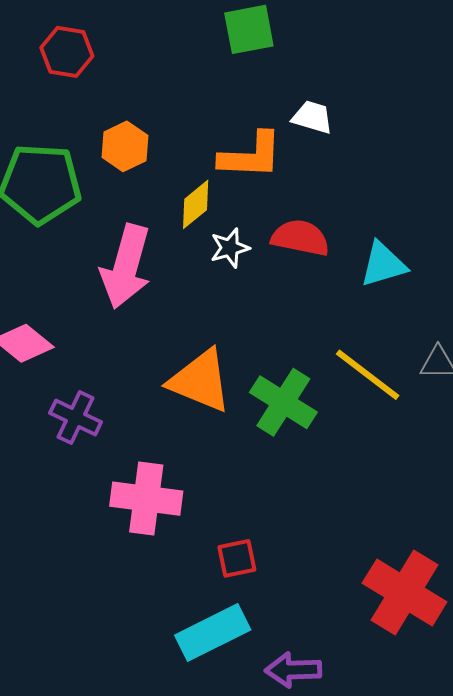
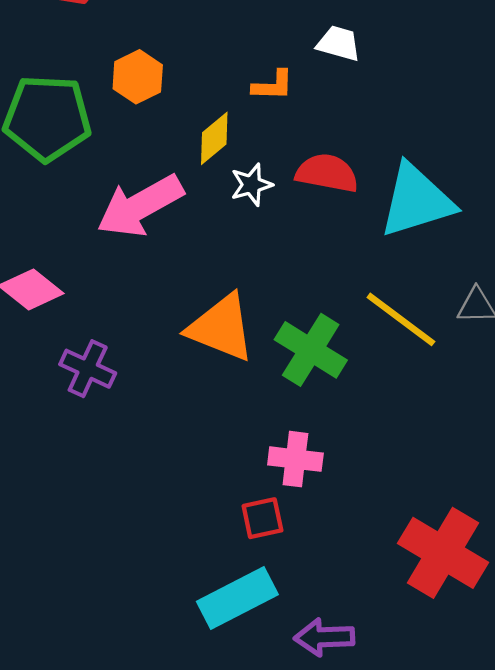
orange L-shape: (251, 156) -> (273, 85), size x0.6
cyan triangle: (383, 264) -> (416, 201), size x1.5
pink arrow: (126, 267) -> (140, 206), turned 46
pink cross: (146, 499) -> (295, 459), moved, size x0.7

